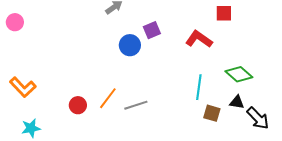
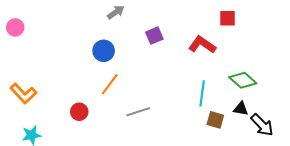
blue circle: (130, 45) -> (104, 51), moved
orange line: (108, 98) -> (110, 84), moved

